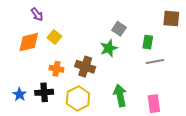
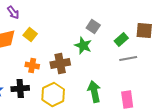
brown square: (171, 18) -> (144, 30), moved
green rectangle: (148, 42) -> (121, 40), turned 40
green star: (109, 48) -> (83, 46), turned -30
brown cross: (85, 67) -> (60, 64), turned -30

